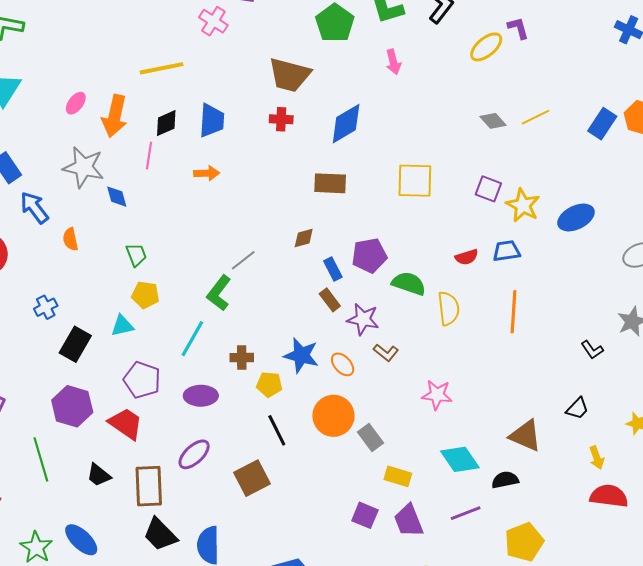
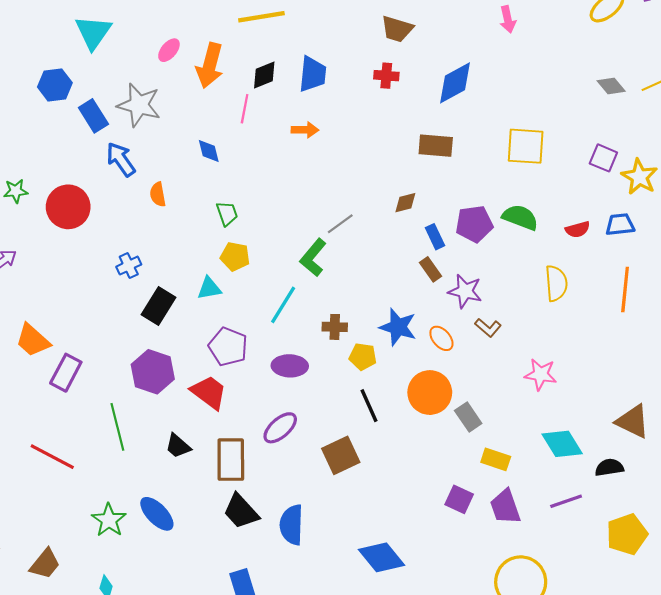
brown trapezoid: (290, 75) -> (397, 29), size x0.7
gray star: (84, 167) -> (139, 105), moved
green semicircle: (409, 283) -> (520, 217), moved

